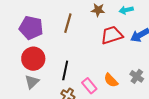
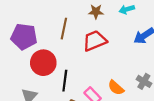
red trapezoid: (112, 35) -> (95, 41), moved
red circle: (33, 59) -> (43, 63), moved

